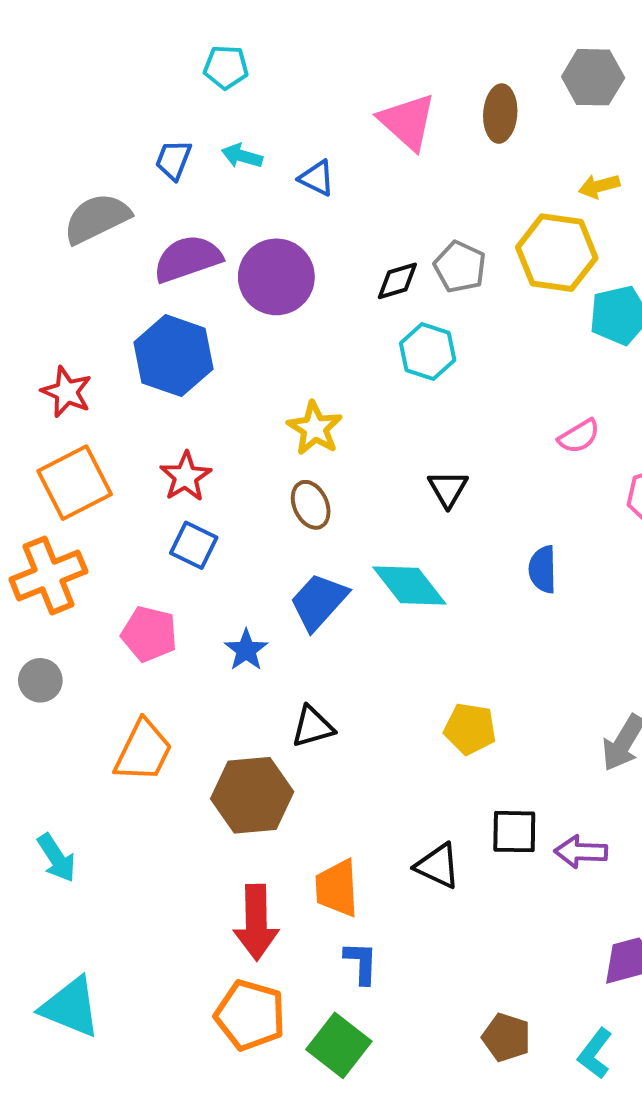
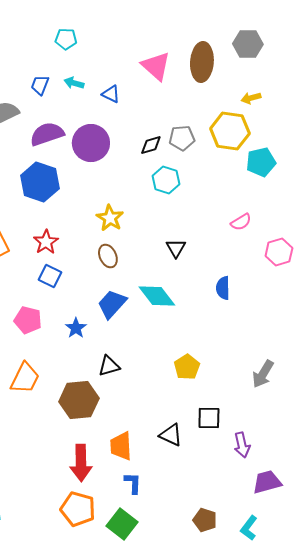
brown ellipse: (500, 114) -> (202, 62), size x1.4
gray pentagon: (460, 267) -> (182, 138), turned -30
yellow pentagon: (470, 729) -> (187, 367), turned 30
purple arrow: (581, 852) -> (242, 445), moved, turned -105

